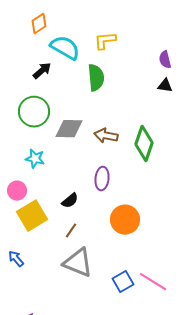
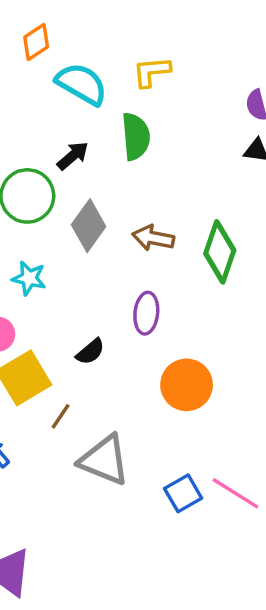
black arrow: (42, 71) -> (73, 156), moved
gray diamond: (69, 129) -> (89, 226), turned -56
brown line: (71, 231) -> (61, 416), moved

